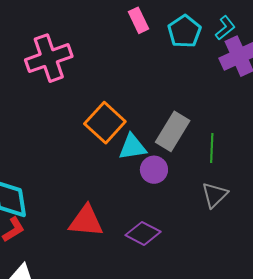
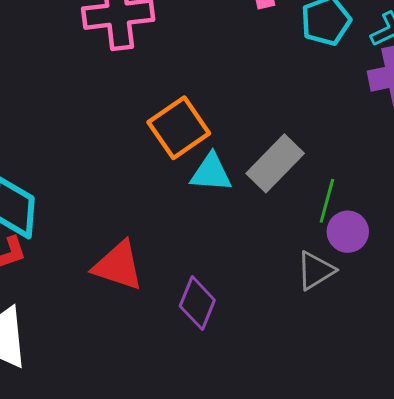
purple circle: (154, 170) -> (348, 232), moved
purple diamond: (143, 233) -> (197, 303), turned 72

